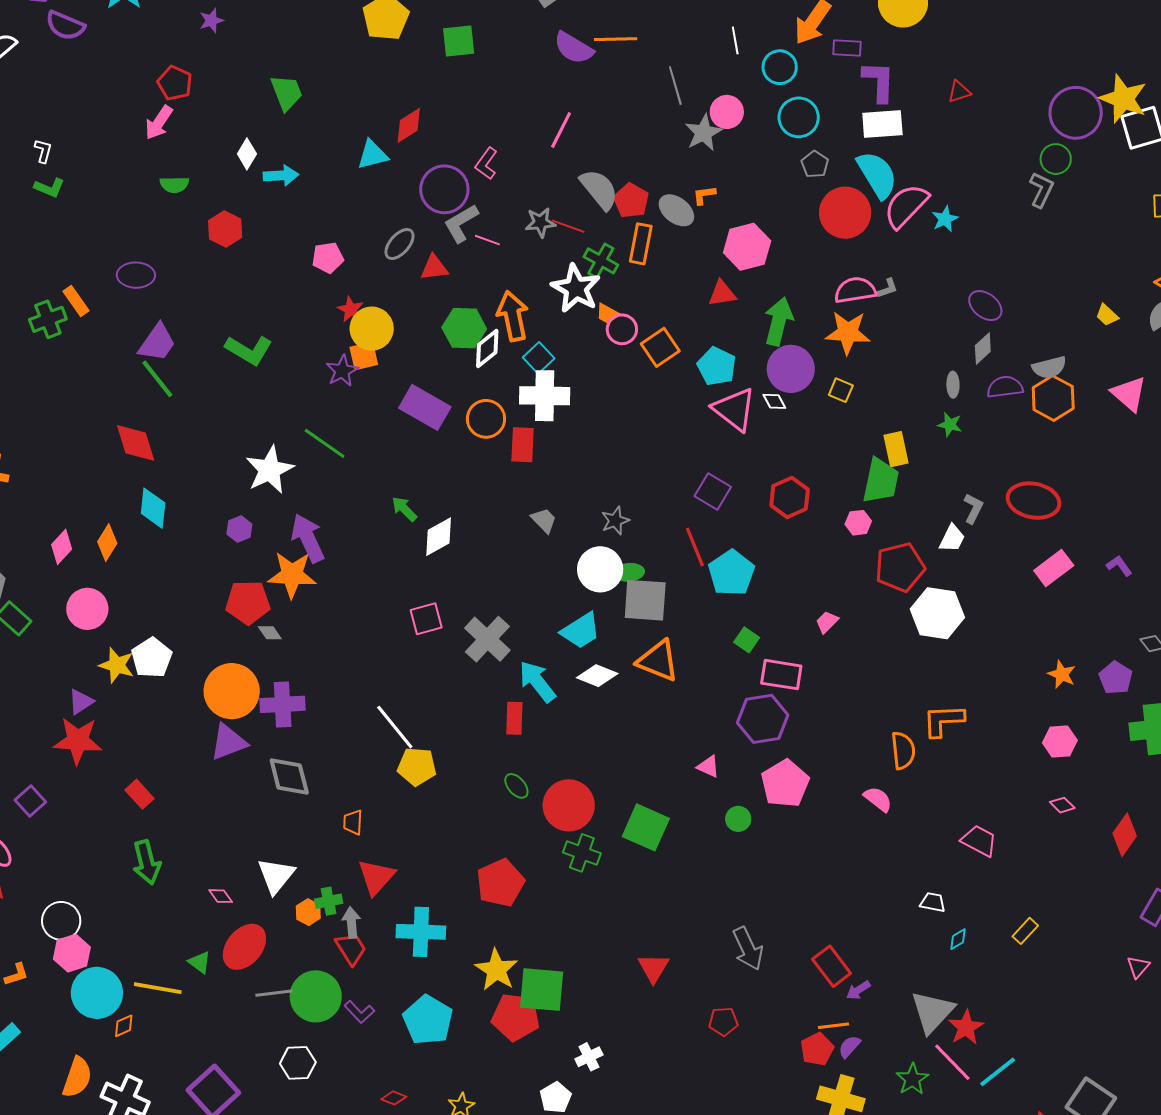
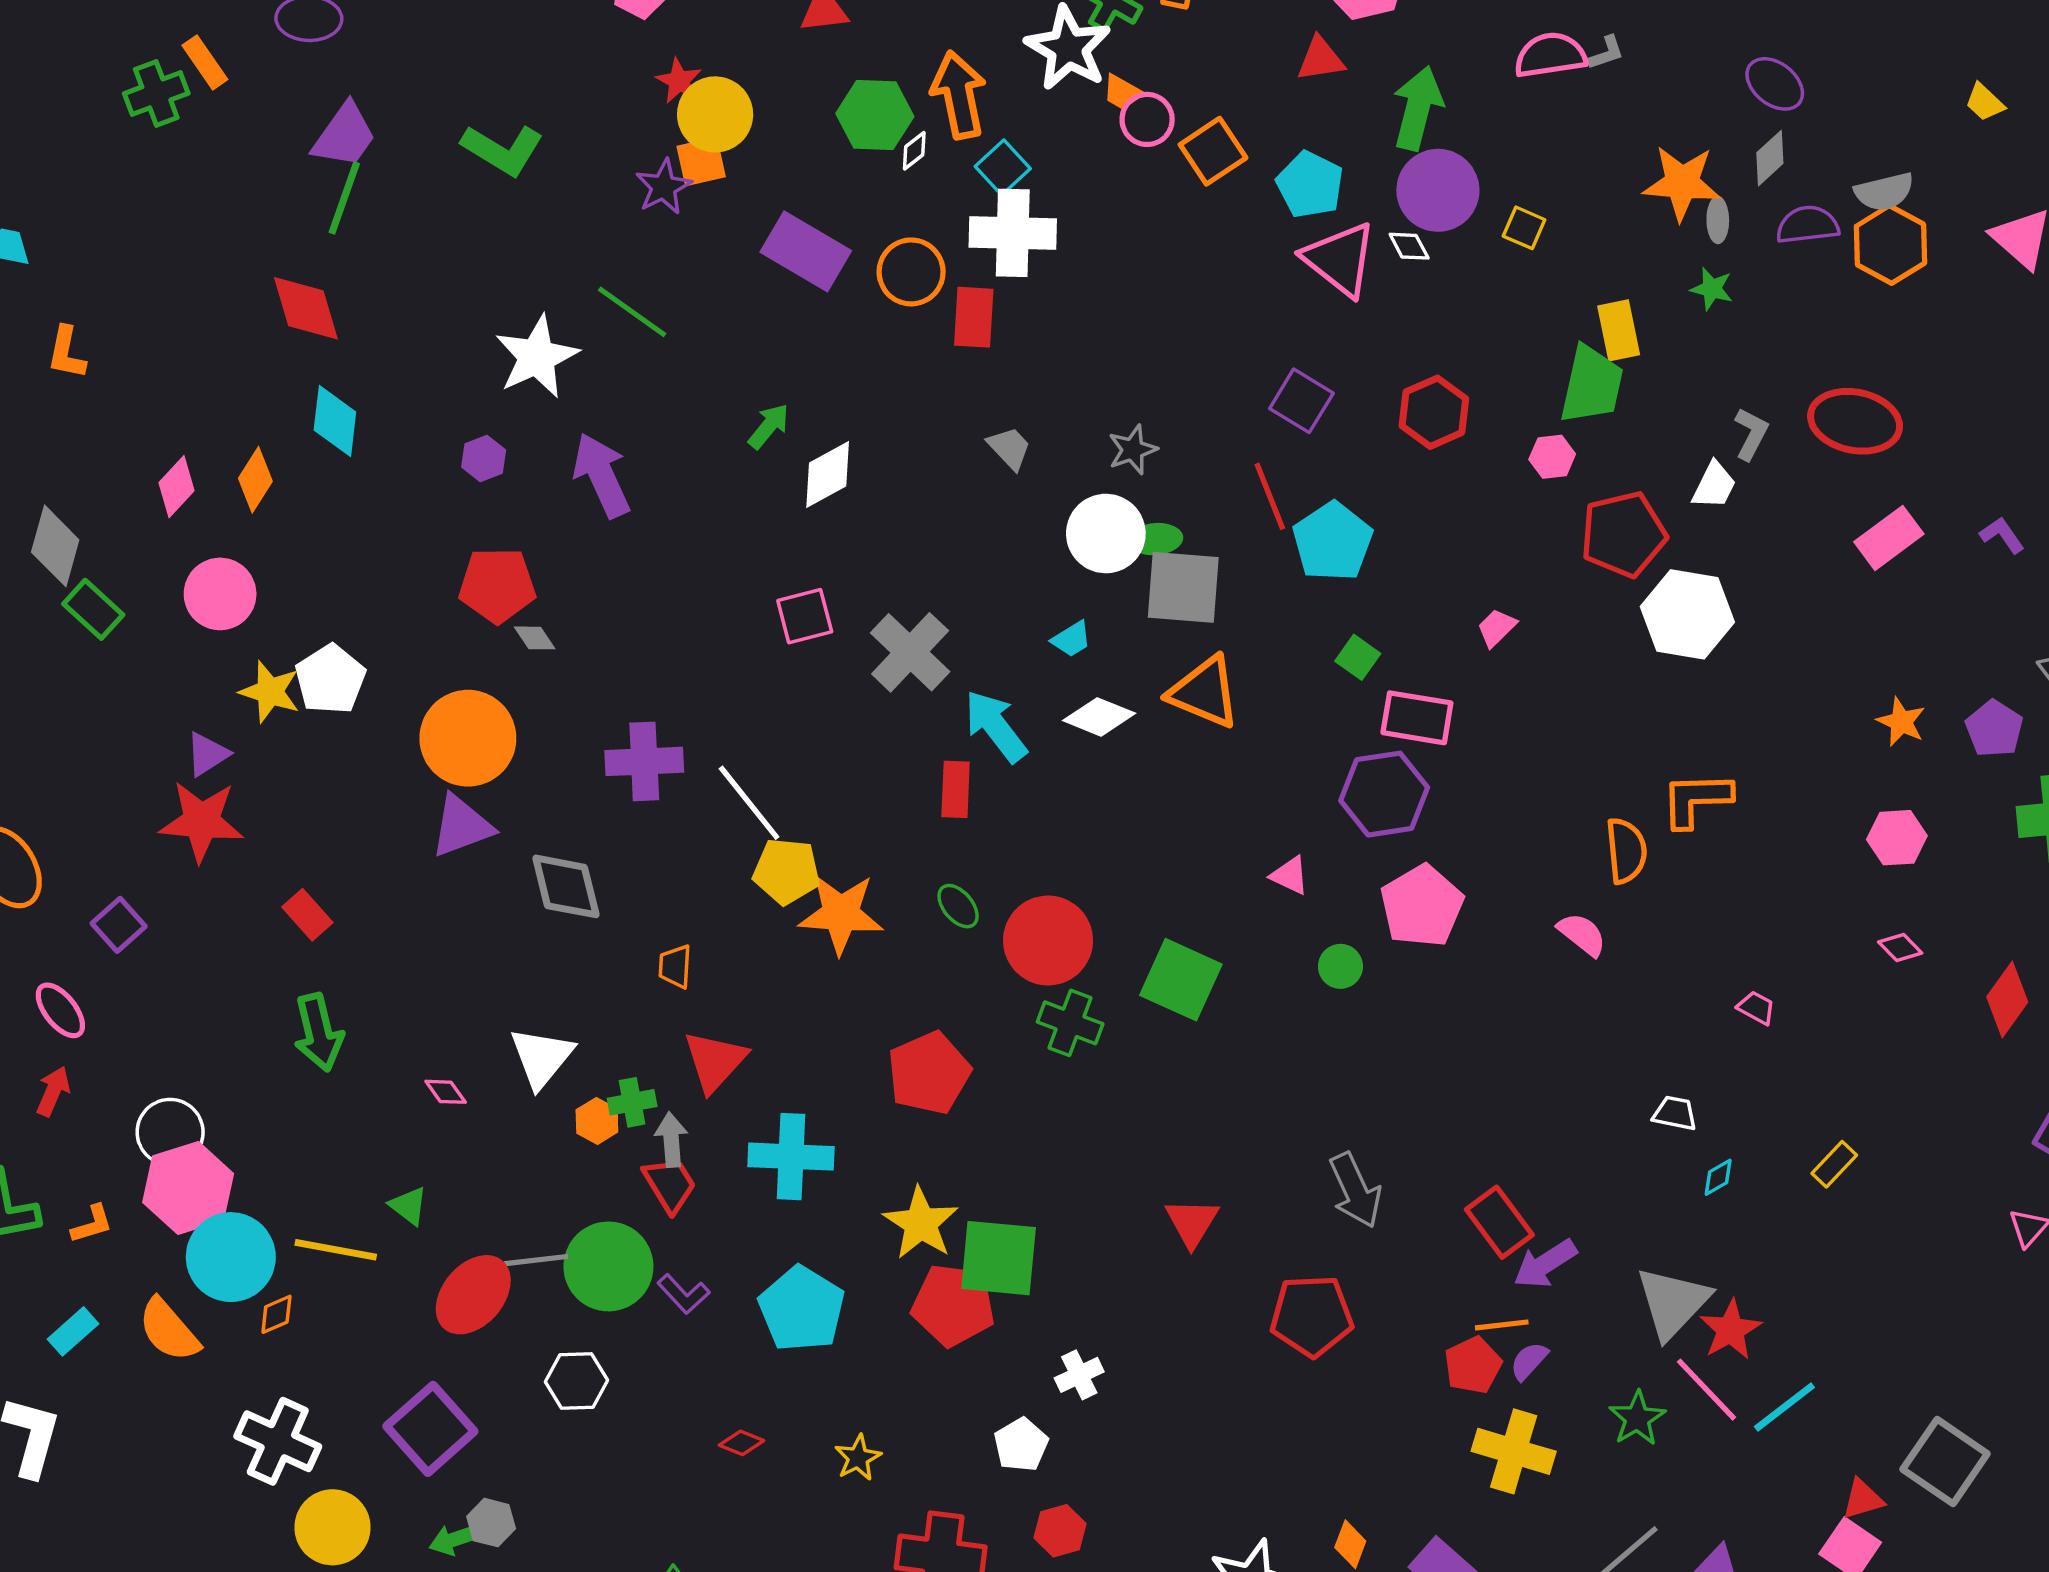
orange star: (848, 333) -> (1682, 183), moved
white diamond: (487, 349) -> (914, 151), size x0.6
green line: (157, 379) -> (344, 198), turned 57
green arrow: (404, 509) -> (769, 426), turned 84
orange star: (292, 575) -> (841, 914), moved
cyan trapezoid: (581, 631) -> (1071, 639), size x0.6
purple cross: (283, 704) -> (644, 761), moved
pink trapezoid: (979, 841) -> (1756, 1008), size x0.6
red ellipse: (244, 947) -> (473, 1295), moved
pink hexagon: (72, 953) -> (188, 1188), size x1.4
purple arrow: (858, 990) -> (1545, 1264), size x1.5
red pentagon: (723, 1021) -> (1312, 1316), size x1.6
orange semicircle: (77, 1077) -> (169, 1330), moved, turned 120

